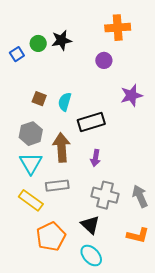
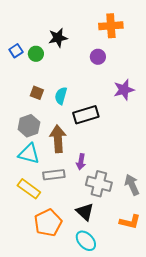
green circle: (38, 43) -> (36, 54), moved
purple arrow: (95, 158) -> (81, 162), moved
cyan triangle: (31, 163) -> (29, 154), turned -45

